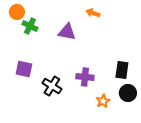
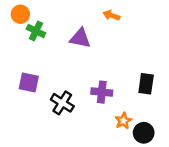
black circle: (128, 93) -> (144, 133), moved

